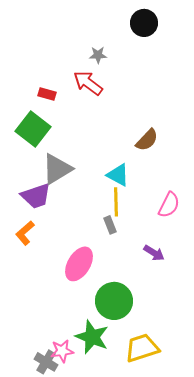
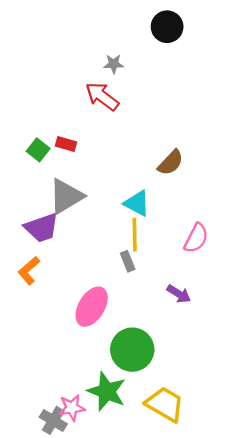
red rectangle: (47, 94) -> (66, 144), moved
green square: (33, 129) -> (38, 150), size x0.6
yellow trapezoid: (142, 348) -> (165, 404), turned 48

